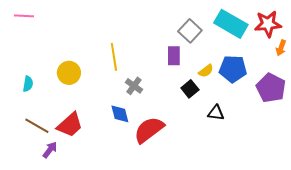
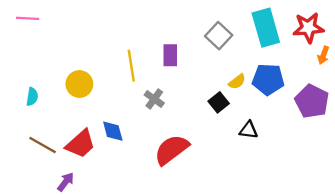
cyan rectangle: (231, 24) -> (266, 28), turned 44
purple rectangle: (174, 56) -> (170, 55), moved
blue diamond: (120, 114) -> (113, 131), moved
purple arrow: (50, 150) -> (66, 182), moved

